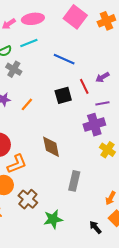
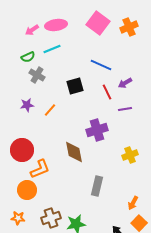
blue line: (64, 59) -> (101, 65), moved
black square: (63, 95) -> (75, 86), moved
purple cross: (94, 125) -> (97, 130), moved
yellow cross: (107, 150) -> (130, 155), turned 35
brown cross: (28, 199) -> (51, 218), moved, turned 30

